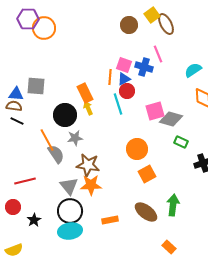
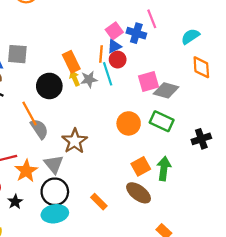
pink square: (124, 65) -> (114, 31), turned 35
orange line: (110, 77) -> (101, 54), moved
gray star: (75, 138) -> (89, 79), moved
green rectangle: (181, 142) -> (162, 121), moved, size x1.5
brown star: (88, 165) -> (75, 141), turned 30
orange square: (147, 174) -> (141, 166), moved
orange star: (91, 185) -> (26, 171), moved, turned -30
green arrow: (173, 205) -> (164, 169), moved
orange rectangle: (110, 220) -> (99, 202), turned 56

